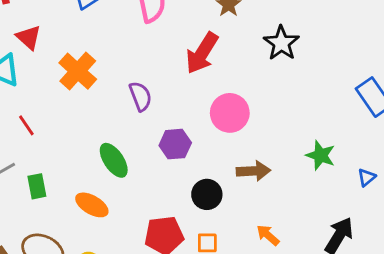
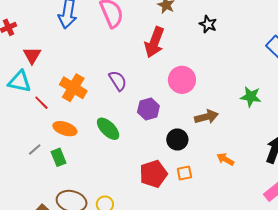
red triangle: (29, 37) -> (32, 55), turned 30
black star: (281, 43) -> (208, 24), size x0.7
orange cross: (78, 71) -> (73, 88), moved
red line: (26, 125) -> (41, 103), moved
orange ellipse: (92, 205) -> (65, 129), moved

